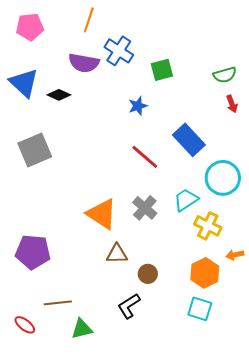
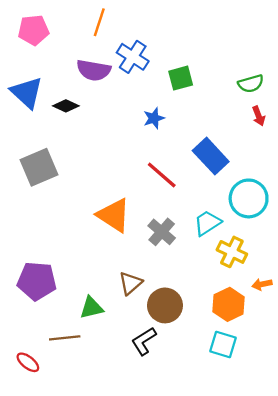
orange triangle: (102, 214) -> (114, 215), moved
brown triangle: (117, 254) -> (130, 283), turned -40
brown circle: (148, 274) -> (165, 305), size x1.6
green triangle: (82, 329) -> (91, 308), moved

